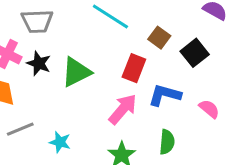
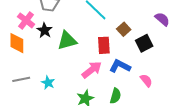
red rectangle: (134, 68) -> (104, 45), turned -36
gray line: (20, 129) -> (21, 79), moved

